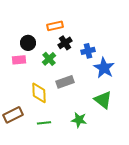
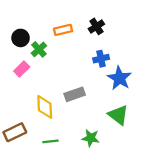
black circle: (28, 43) -> (21, 38), moved
black cross: (65, 43) -> (96, 26), moved
green cross: (49, 59) -> (39, 49), moved
pink rectangle: (19, 60) -> (22, 69), turned -40

